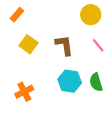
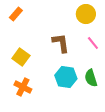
yellow square: (28, 44) -> (21, 57), moved
orange cross: (24, 92) -> (23, 87), turned -36

